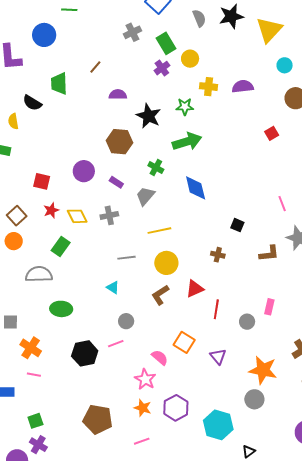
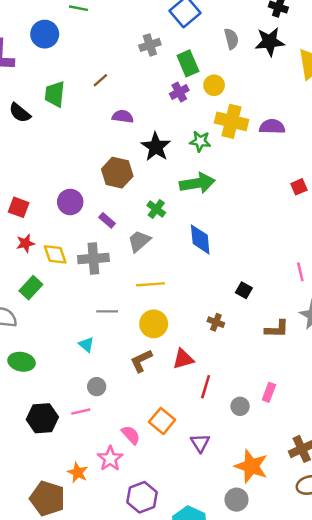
yellow cross: (209, 87) -> (232, 121), size x1.5
gray cross: (109, 215) -> (93, 259), size x1.4
orange star: (143, 408) -> (78, 473), moved

